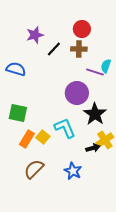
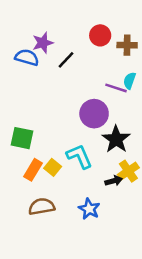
brown cross: (79, 49) -> (127, 45), moved
blue semicircle: (16, 69) -> (27, 57), moved
brown semicircle: (34, 169) -> (42, 206), turned 35

